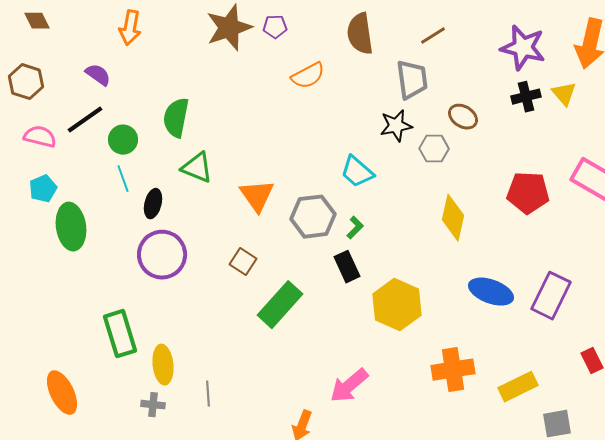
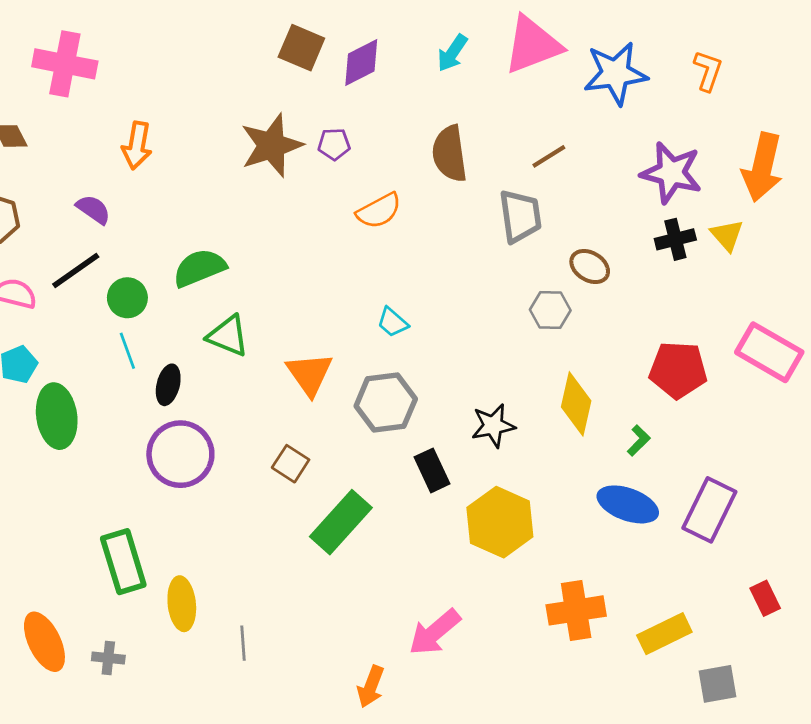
green semicircle: (176, 118) -> (199, 268), turned 57
black star: (396, 126) -> (493, 426), moved
cyan trapezoid: (357, 172) -> (393, 322), moved, size x0.7
green L-shape: (355, 228) -> (639, 441), moved
gray cross: (153, 405) -> (108, 658), moved

